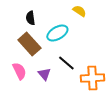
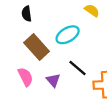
black semicircle: (30, 18) -> (27, 14), moved

